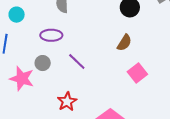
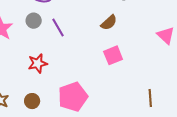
gray circle: (43, 63) -> (34, 21), moved

